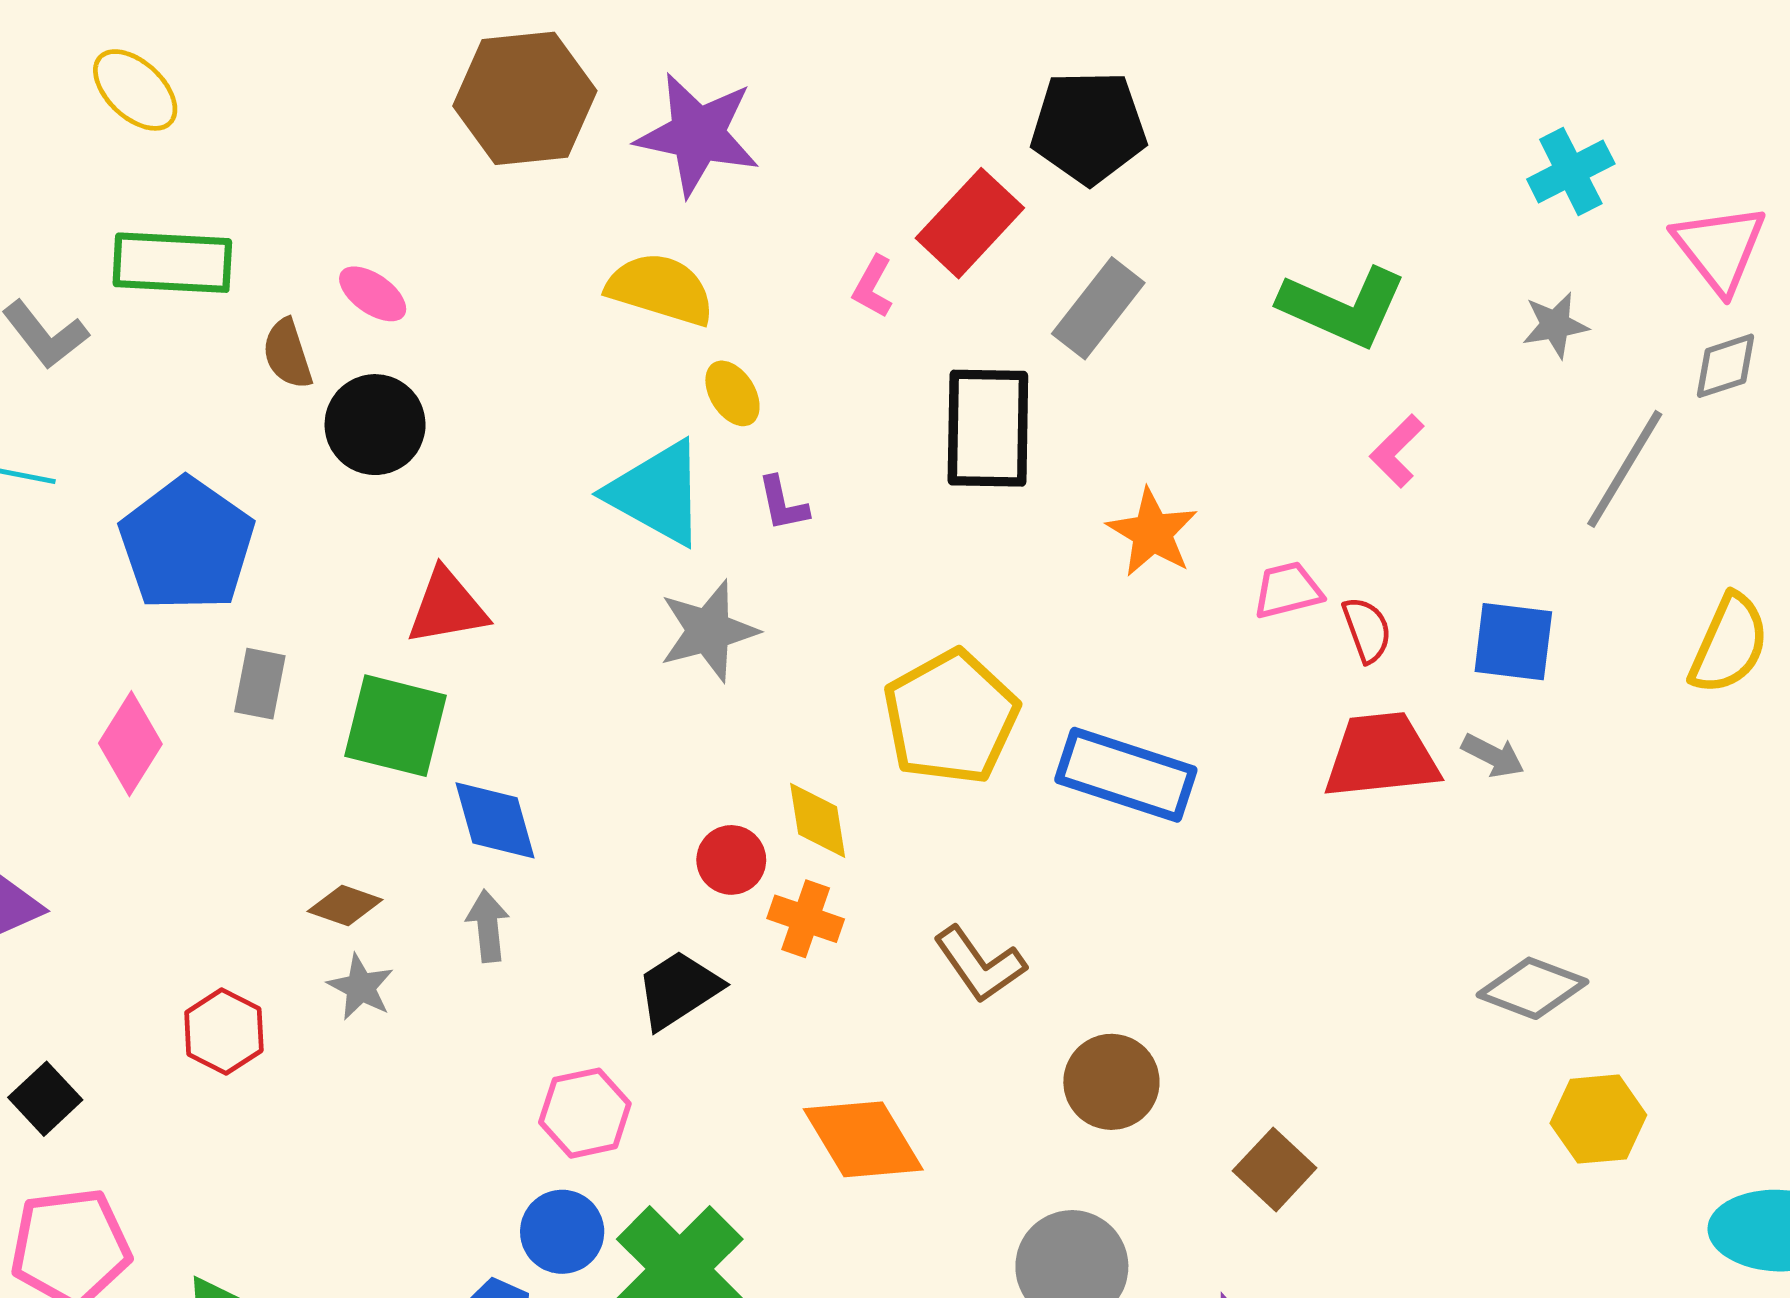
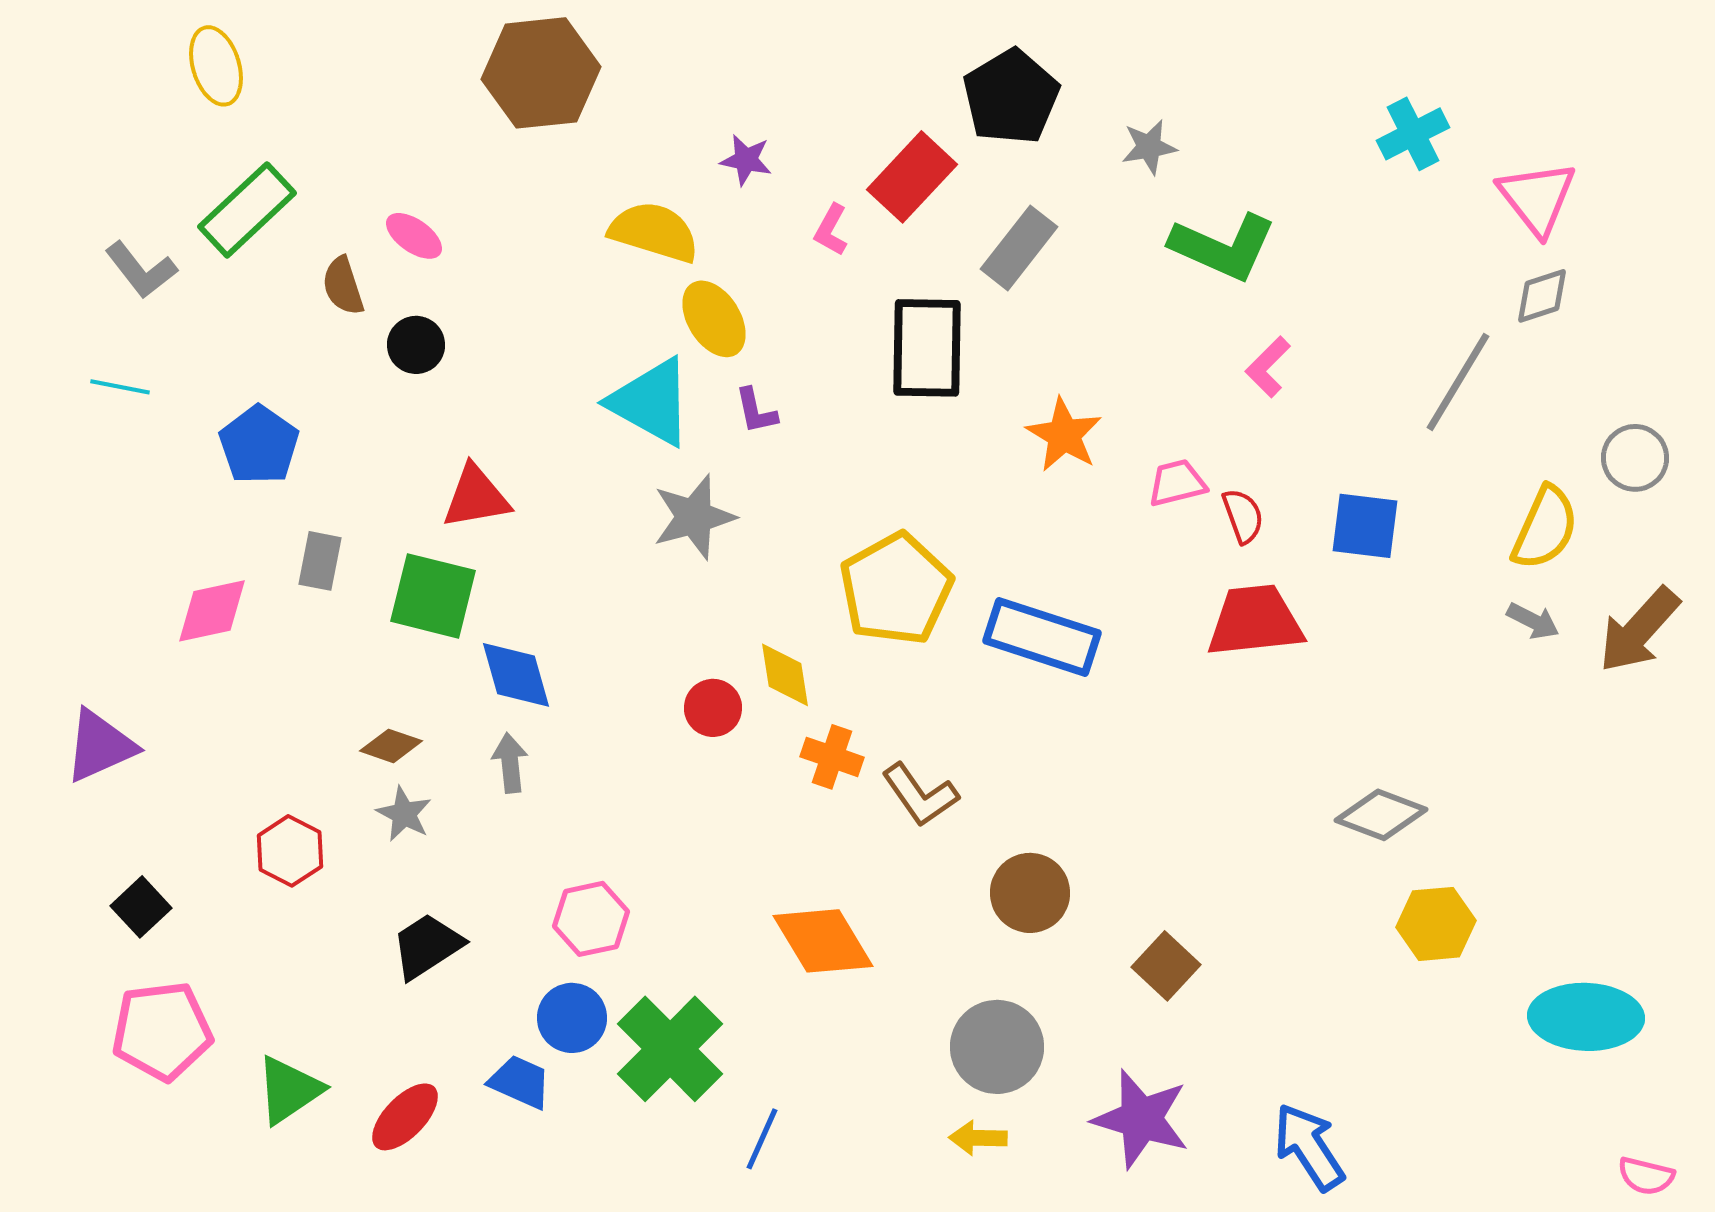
yellow ellipse: (135, 90) -> (216, 66), turned 30
black pentagon: (1089, 127) -> (1011, 97), turned -30
purple star: (698, 134) -> (746, 160), moved, size x0.5
green rectangle: (172, 263) -> (247, 210), turned -46
gray star: (1555, 325) -> (1149, 147), moved
yellow ellipse: (732, 393) -> (714, 319), size x1.4
black circle: (375, 425) -> (416, 345), size x0.7
blue pentagon: (187, 545) -> (259, 445), size x0.7
pink diamond: (130, 744) -> (212, 611), turned 46
gray arrow: (1493, 756) -> (1533, 621), moved
orange cross: (806, 919) -> (832, 757), moved
black trapezoid: (678, 990) -> (427, 946), moved

